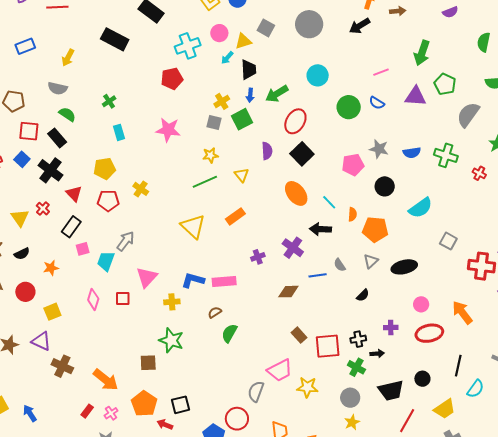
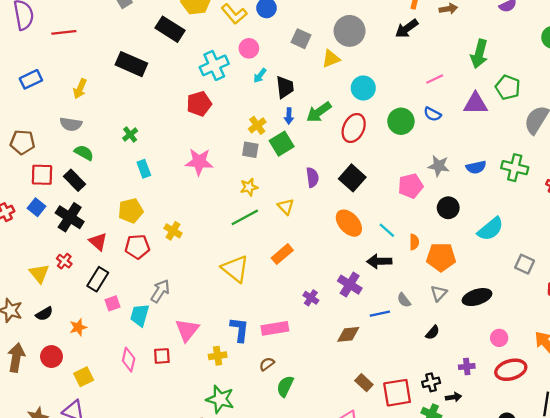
yellow triangle: (243, 41) -> (331, 59), moved
red ellipse: (295, 121) -> (354, 128), moved
purple cross: (258, 257) -> (311, 298), turned -32
blue L-shape: (193, 280) -> (240, 329), turned 85

